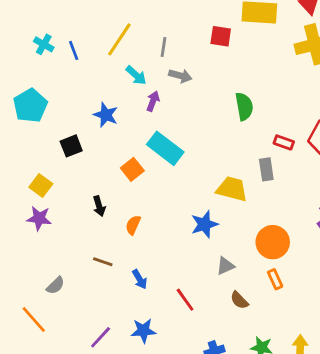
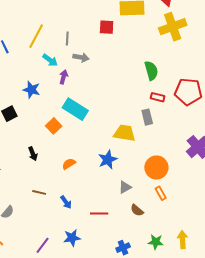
green semicircle: (244, 106) -> (151, 71), moved
orange semicircle: (133, 225) -> (69, 164), moved, turned 40
red line: (185, 300) -> (99, 213), turned -48

